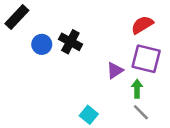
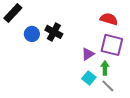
red semicircle: (142, 25) -> (109, 19), turned 48
cyan square: (89, 115) -> (89, 78), moved

